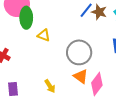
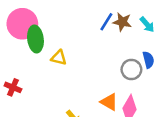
gray circle: (79, 52) -> (131, 70), moved, size x0.7

